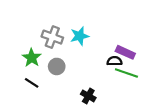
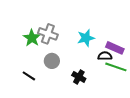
cyan star: (80, 36) -> (86, 38), moved
green star: (32, 58) -> (32, 38), moved
black cross: (88, 96) -> (79, 77), moved

